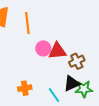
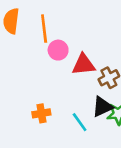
pink circle: (43, 48) -> (58, 50), moved

